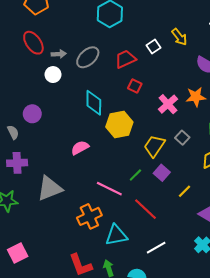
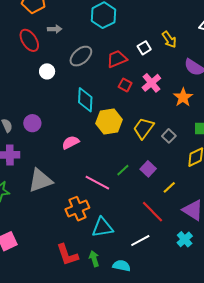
gray arrow: (59, 54) -> (55, 29), moved
orange star: (196, 97) -> (183, 97), turned -30
pink cross: (168, 104) -> (151, 83), moved
purple circle: (32, 114) -> (32, 123), moved
yellow trapezoid: (154, 146) -> (143, 128), moved
red line: (145, 209) -> (153, 212), moved

